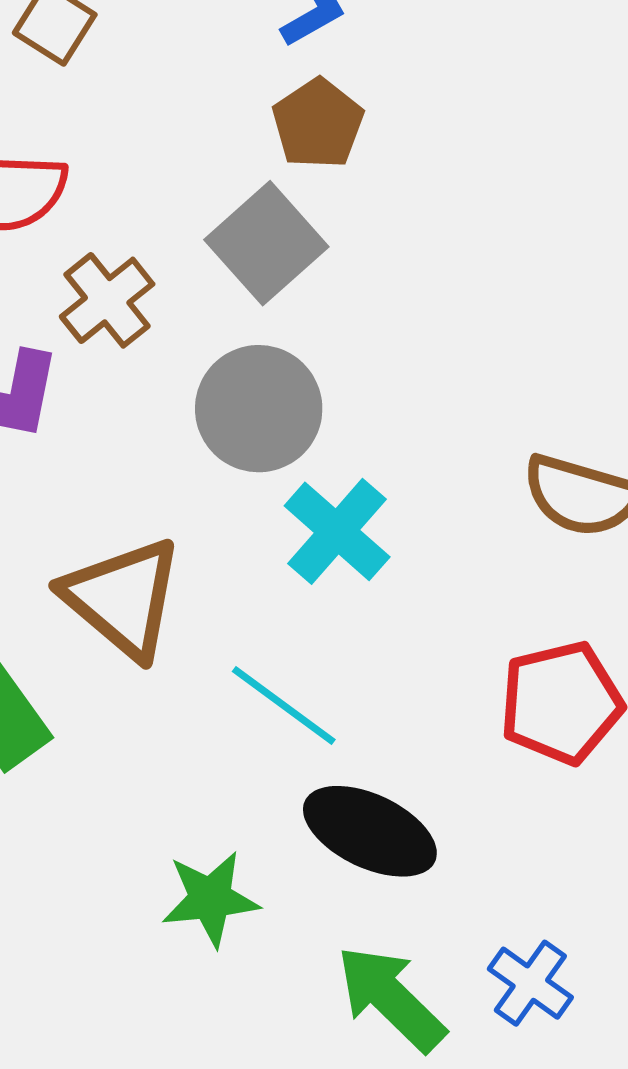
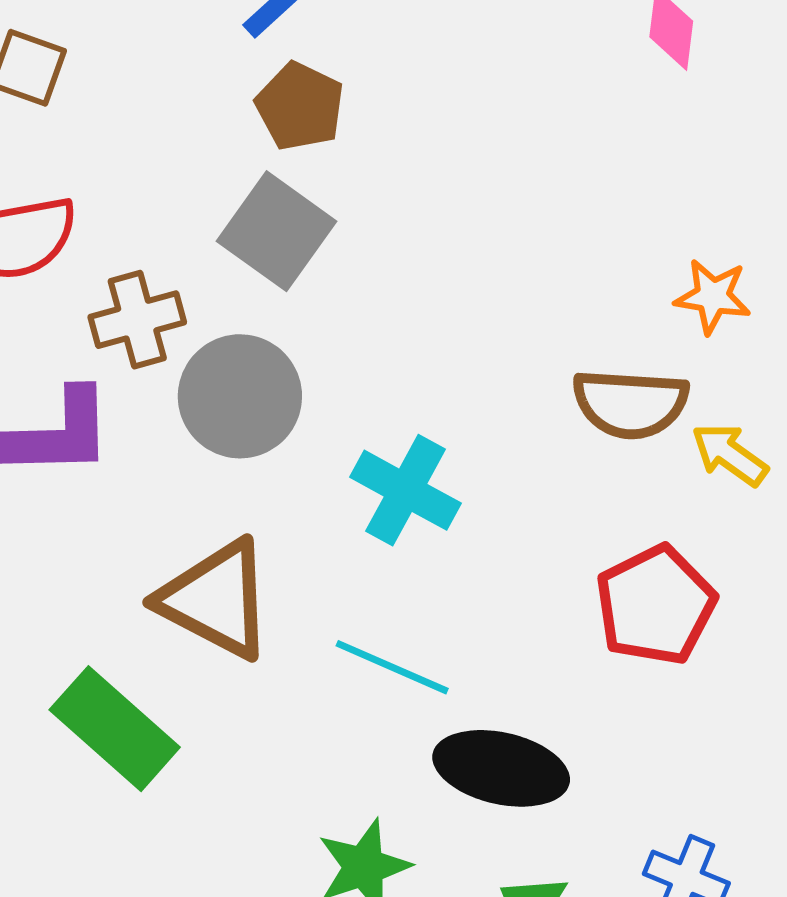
brown cross: (107, 300) -> (137, 320), turned 36
gray circle: (259, 409) -> (240, 396), moved

